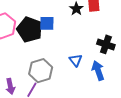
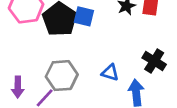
blue triangle: (76, 60) -> (110, 73), turned -48

